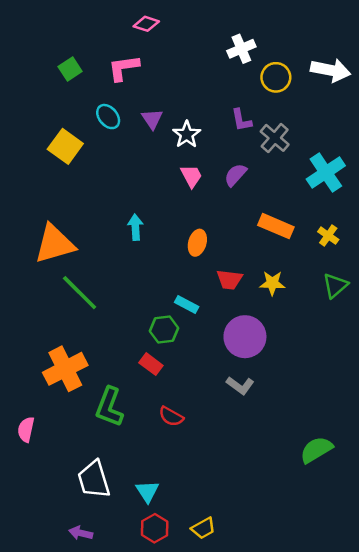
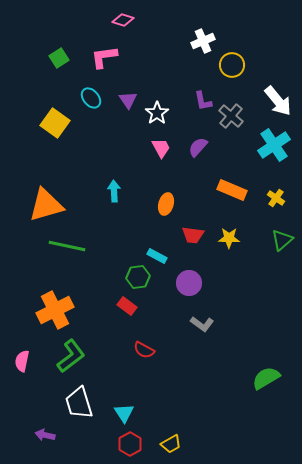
white arrow: (331, 70) -> (278, 101), moved, turned 40
green line: (80, 293) -> (67, 246), turned -33
purple circle: (245, 337) -> (189, 283), moved, size x0.7
green L-shape: (109, 407) -> (71, 356), moved, turned -148
purple arrow: (81, 533) -> (45, 435), moved

